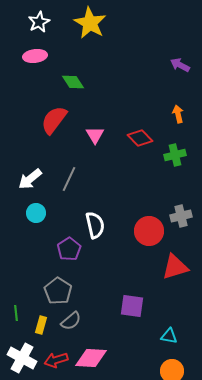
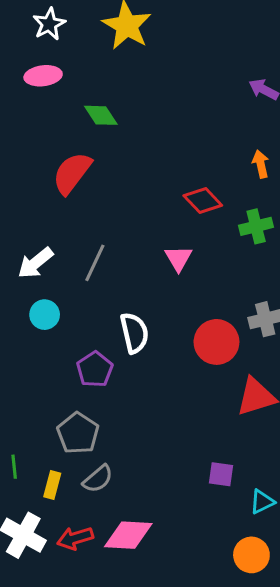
pink triangle: (95, 135) -> (178, 258), moved
purple square: (132, 306) -> (221, 474), moved, size x0.7
cyan triangle: (169, 336) -> (262, 502), moved, turned -36

